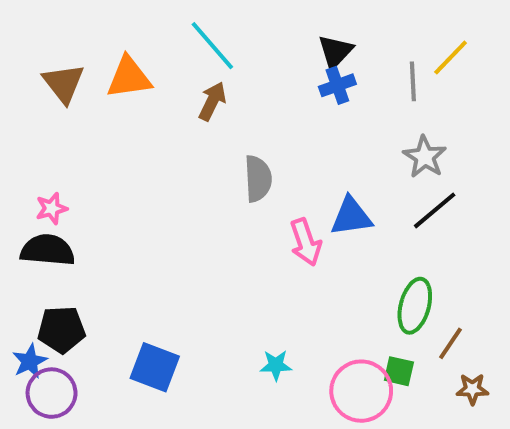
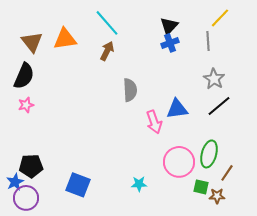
yellow line: (451, 58) -> (220, 18), moved
black semicircle: (48, 250) -> (24, 76), moved, turned 108
brown star: (472, 389) -> (217, 196), moved
pink circle: (361, 391) -> (179, 162), moved

